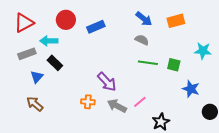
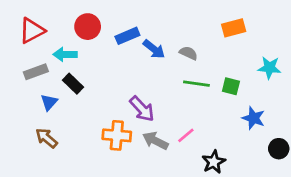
blue arrow: (144, 19) -> (154, 49), moved
orange cross: (88, 102) -> (117, 135), size x1.5

